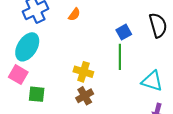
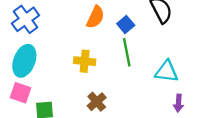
orange semicircle: (74, 14) -> (95, 17), moved, size x1.5
yellow cross: (83, 72) -> (85, 61), moved

